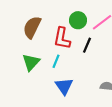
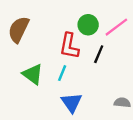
brown semicircle: (32, 27) -> (19, 29), moved
green triangle: (31, 62) -> (33, 74), turned -36

